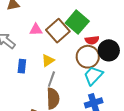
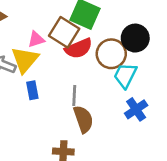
red semicircle: (92, 40) -> (79, 48), moved, size x1.5
yellow triangle: (48, 60) -> (25, 60), moved, size x1.6

